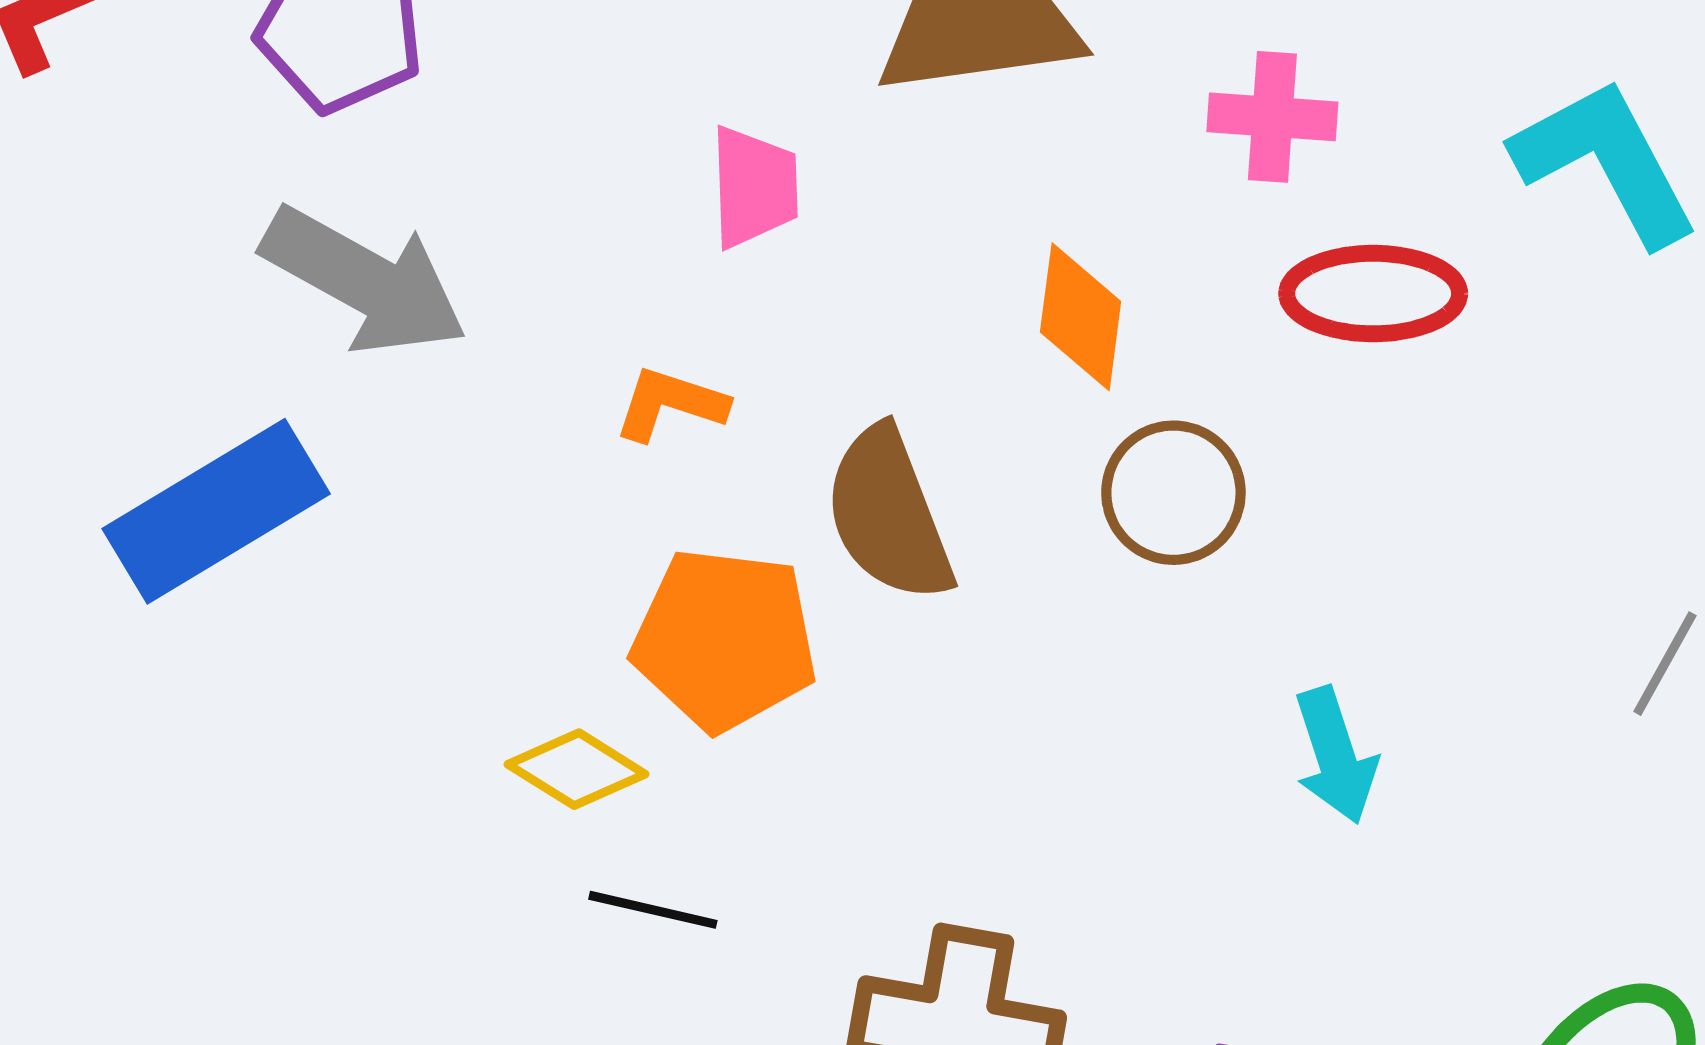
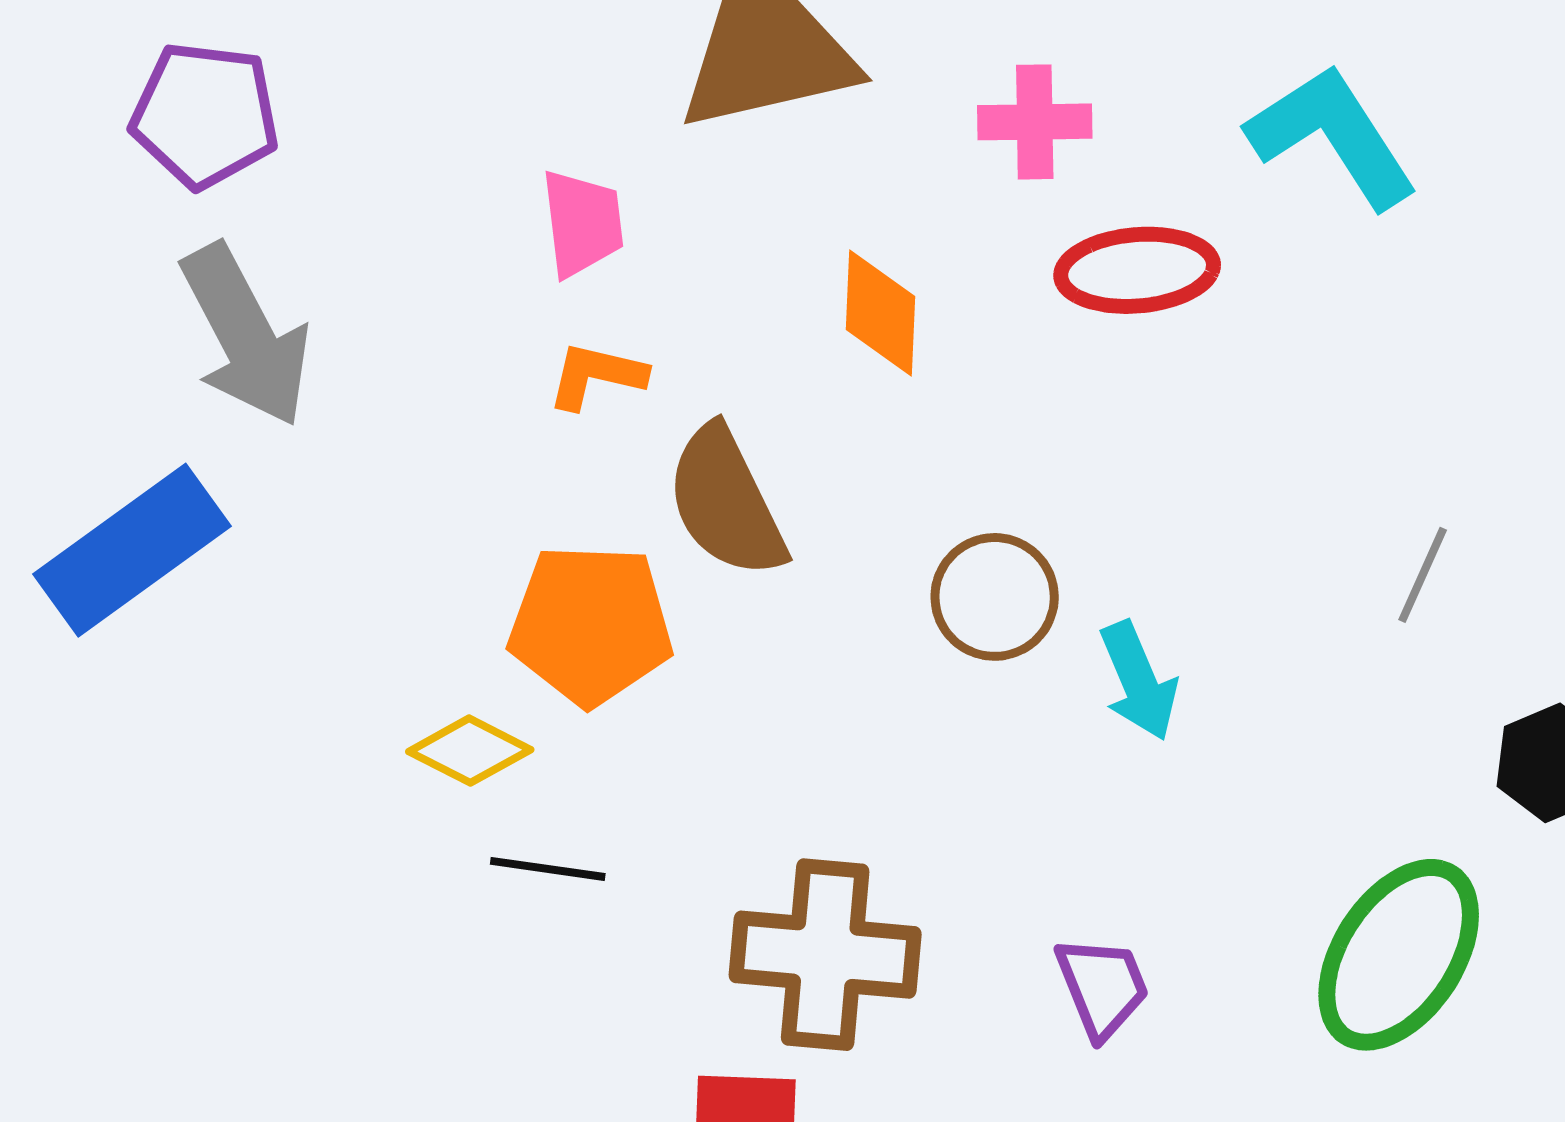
gray arrow: (365, 281) -> (246, 335), turned 38
orange L-shape: (670, 404) -> (596, 376), moved
brown circle: (1173, 493) -> (995, 597), moved

